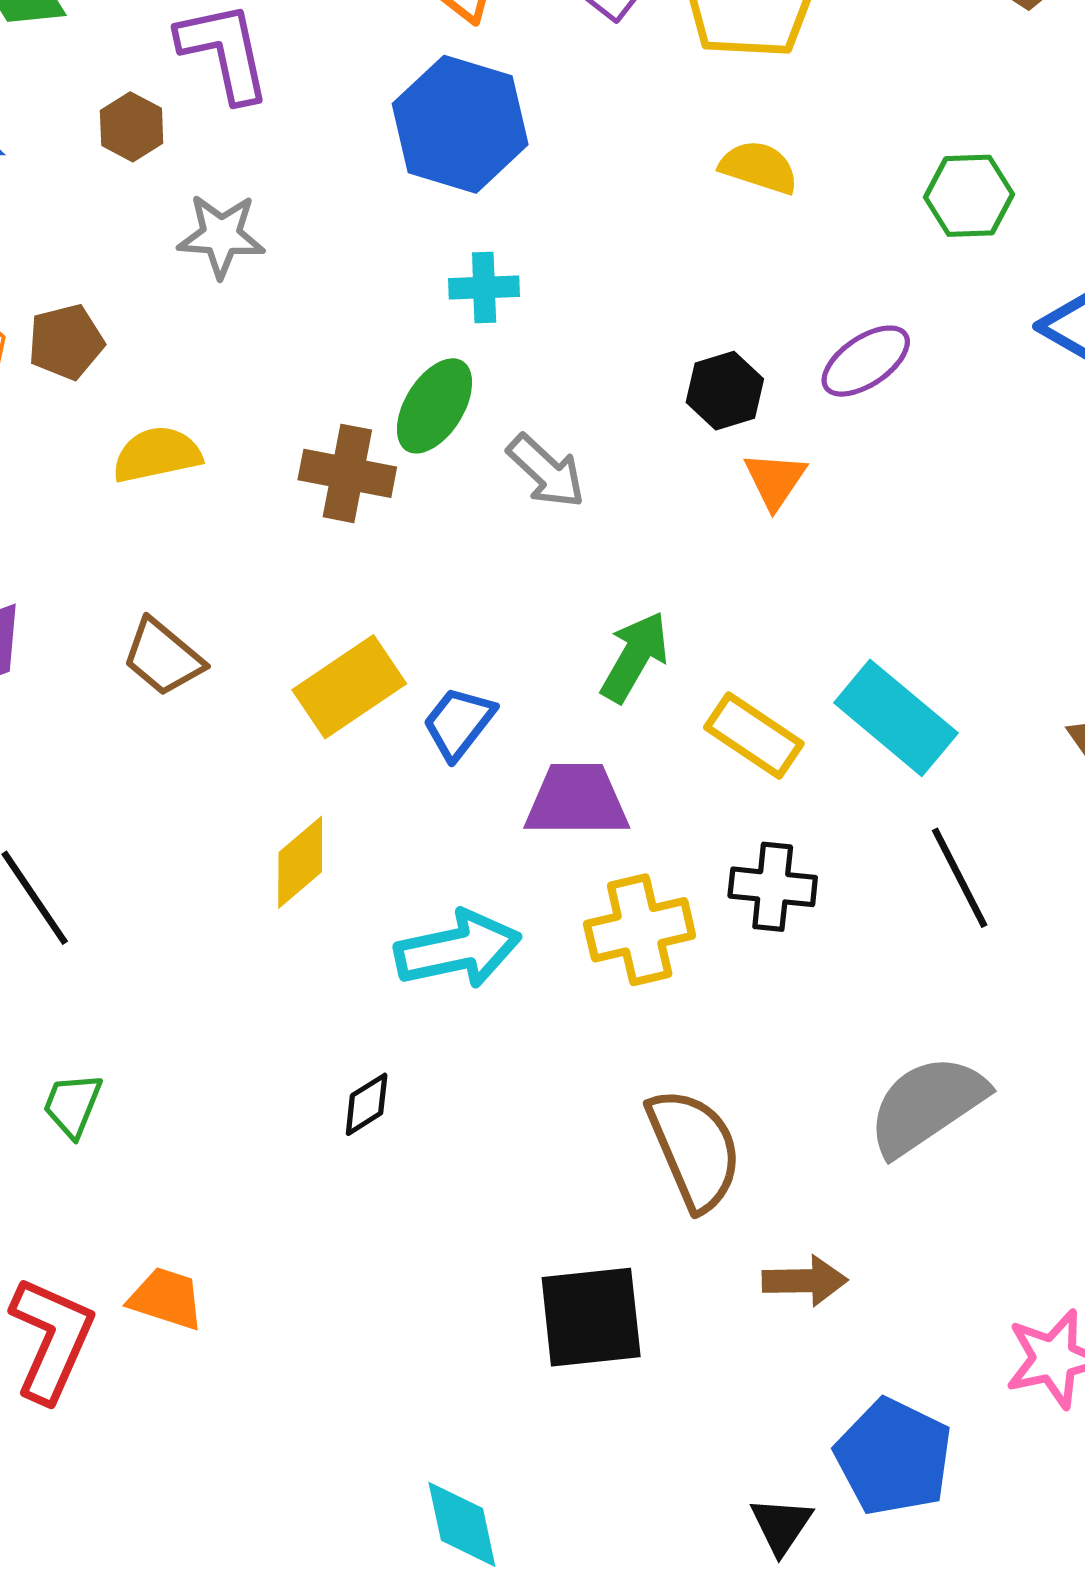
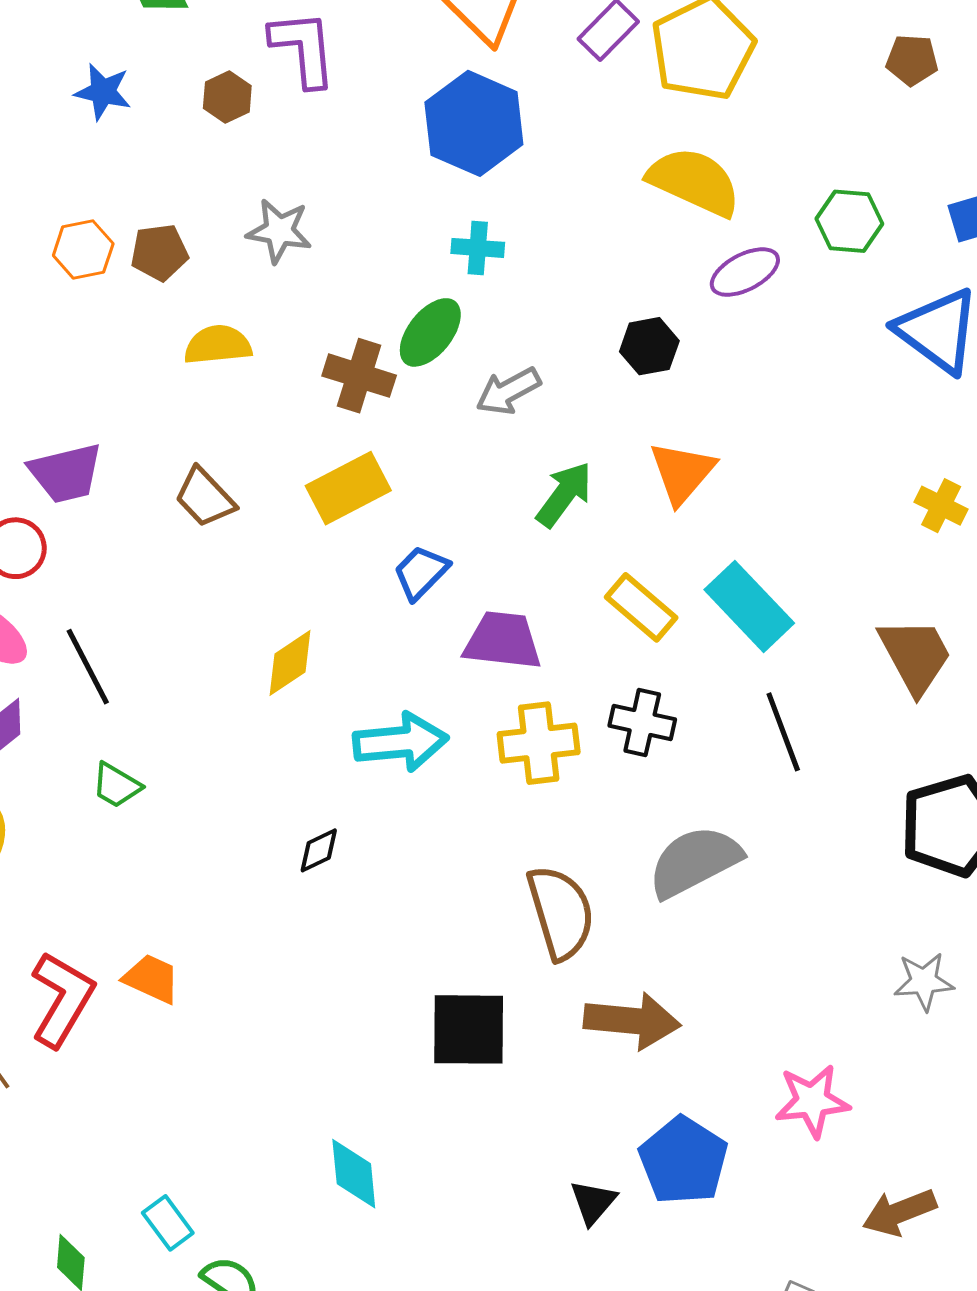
yellow semicircle: (759, 167) -> (694, 182), size x1.6
gray star: (221, 236) -> (279, 231), moved
purple ellipse: (866, 361) -> (745, 272), moved
gray arrow: (546, 471) -> (508, 391), turned 102
orange triangle: (775, 480) -> (682, 473), moved, size x1.4
green arrow: (635, 657) -> (564, 494), moved
yellow rectangle: (349, 687) -> (348, 488), moved
green trapezoid: (72, 1105) -> (116, 785), moved, turned -88
gray semicircle: (927, 1105) -> (694, 861), moved
brown arrow: (805, 1281) -> (632, 1021), size x1.5

